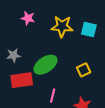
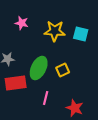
green ellipse: (45, 65) -> (39, 68), turned -30
yellow square: (84, 70) -> (63, 70), moved

